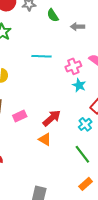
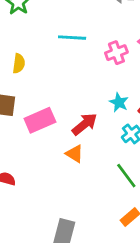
cyan star: (79, 85) -> (119, 102), moved
pink rectangle: (20, 116) -> (40, 120), size x1.5

